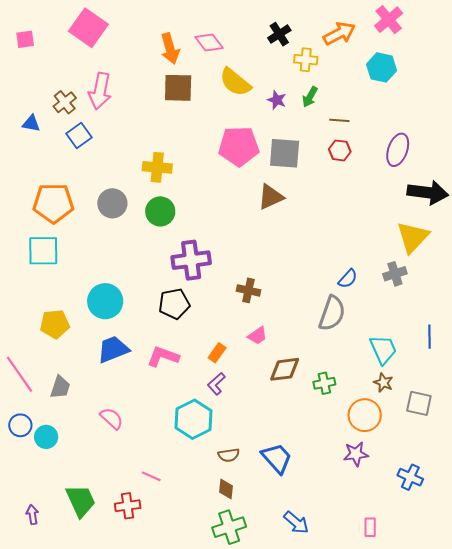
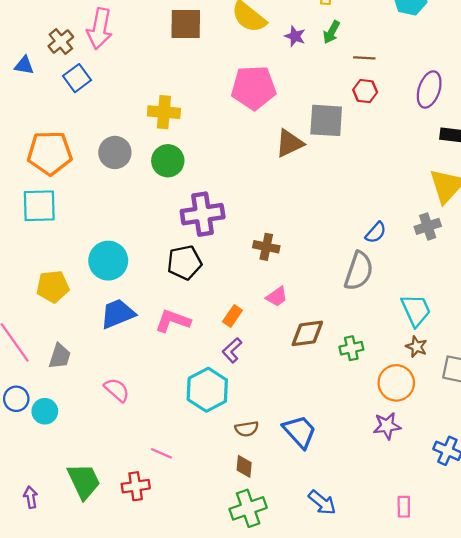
gray square: (285, 153) -> (326, 120), moved

